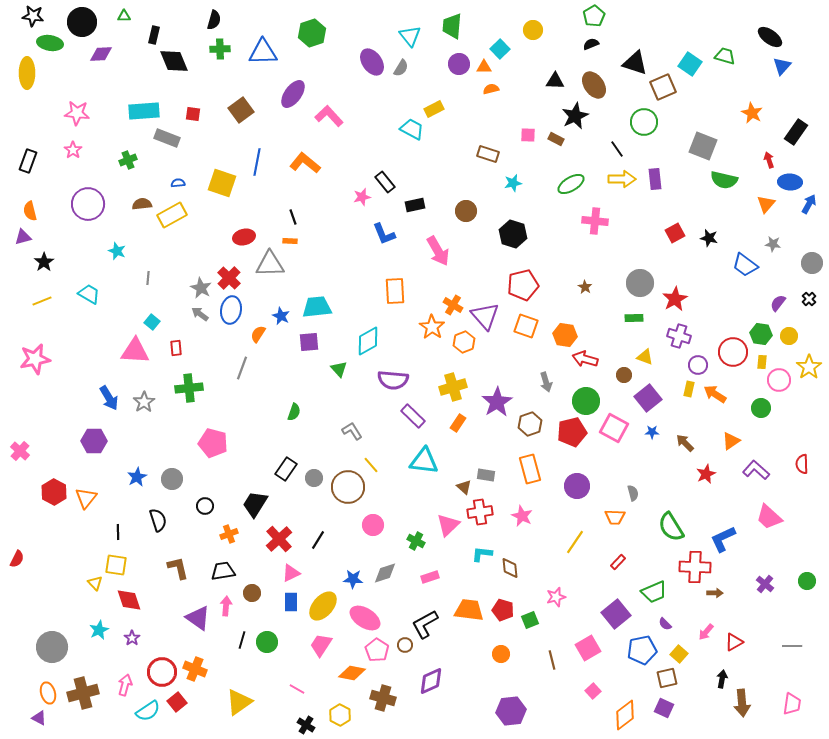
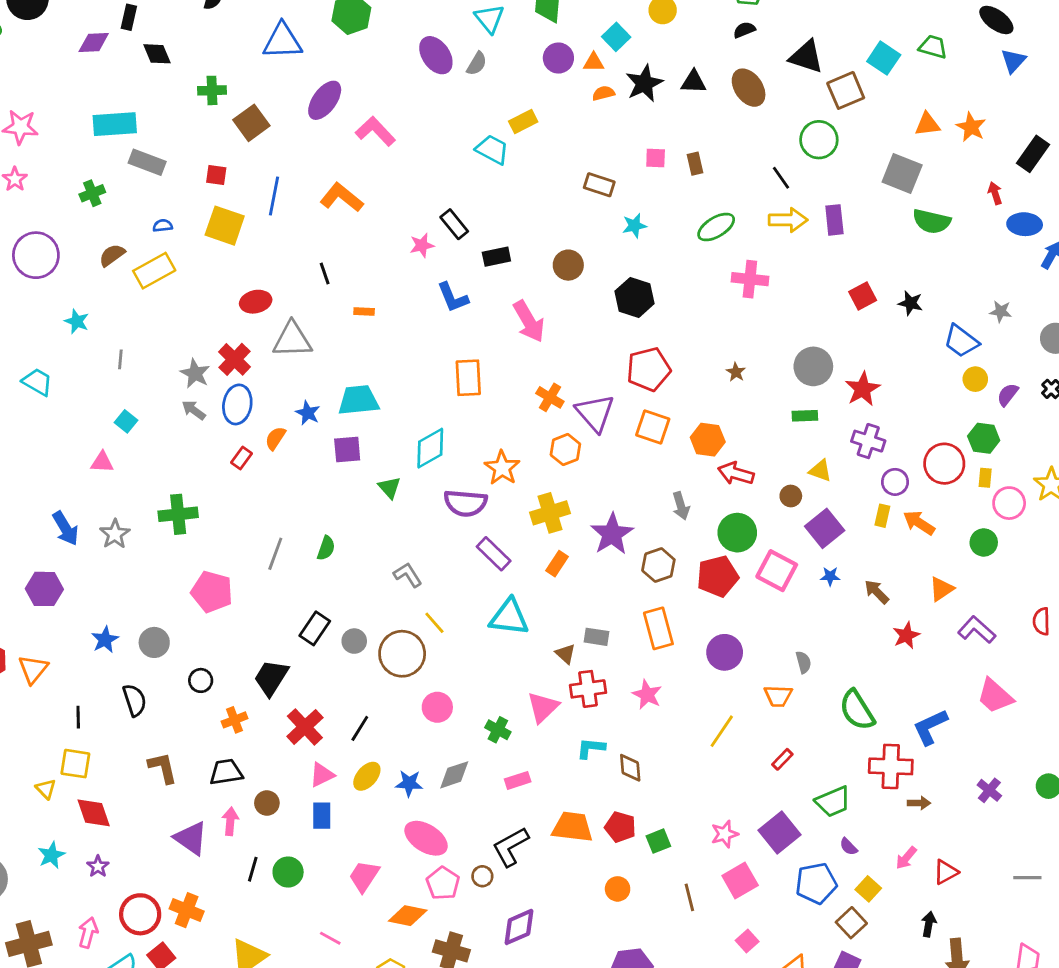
green cross: (220, 49) -> (212, 90), moved
purple diamond: (101, 54) -> (94, 43), moved
black diamond: (174, 61) -> (157, 54), size x0.7
red square: (193, 114) -> (216, 175), moved
black star: (575, 116) -> (644, 83), moved
brown rectangle: (556, 139) -> (695, 164), turned 49
brown semicircle: (142, 204) -> (112, 255), turned -30
orange triangle: (766, 204) -> (927, 124), moved, turned 42
orange rectangle: (290, 241) -> (364, 312), moved
orange star: (432, 327) -> (502, 468), moved
yellow circle: (789, 336) -> (975, 379), moved
red rectangle: (176, 348) -> (242, 458), moved, turned 42
pink triangle: (135, 351) -> (102, 462), size x0.6
gray line: (242, 368) -> (275, 554), moved
pink star: (556, 597) -> (725, 834), moved
yellow ellipse: (323, 606) -> (367, 776), moved, size x0.7
brown square: (667, 678) -> (851, 923), turned -30

